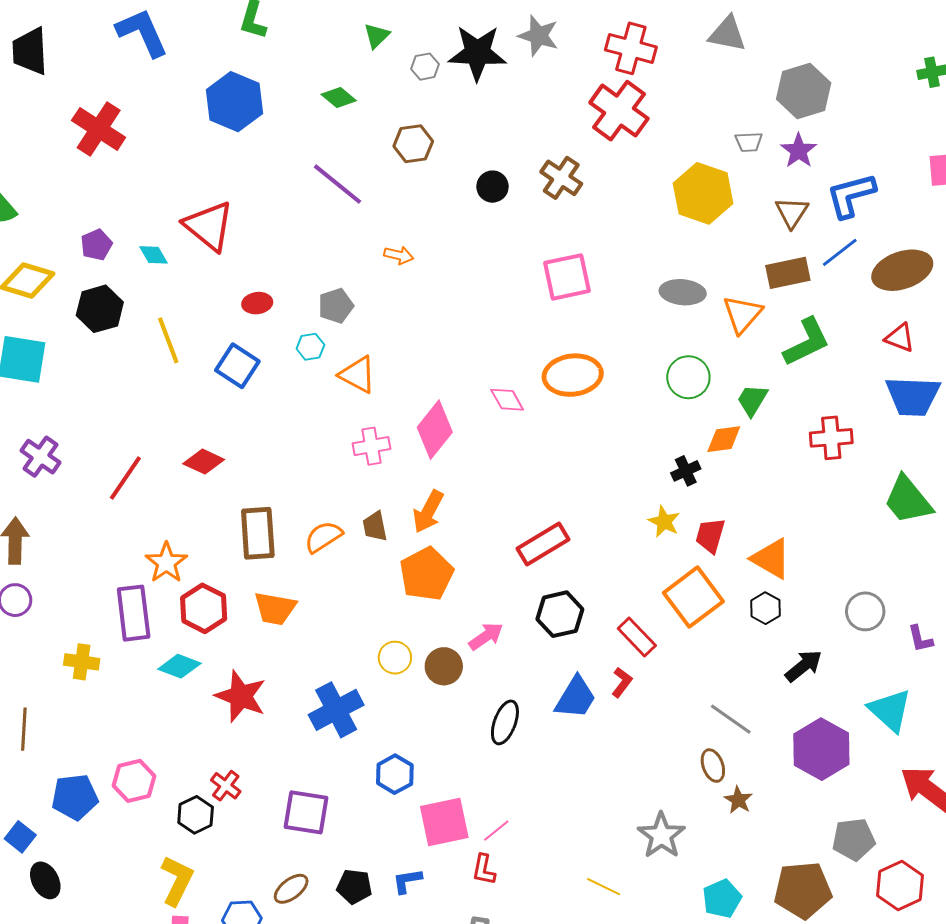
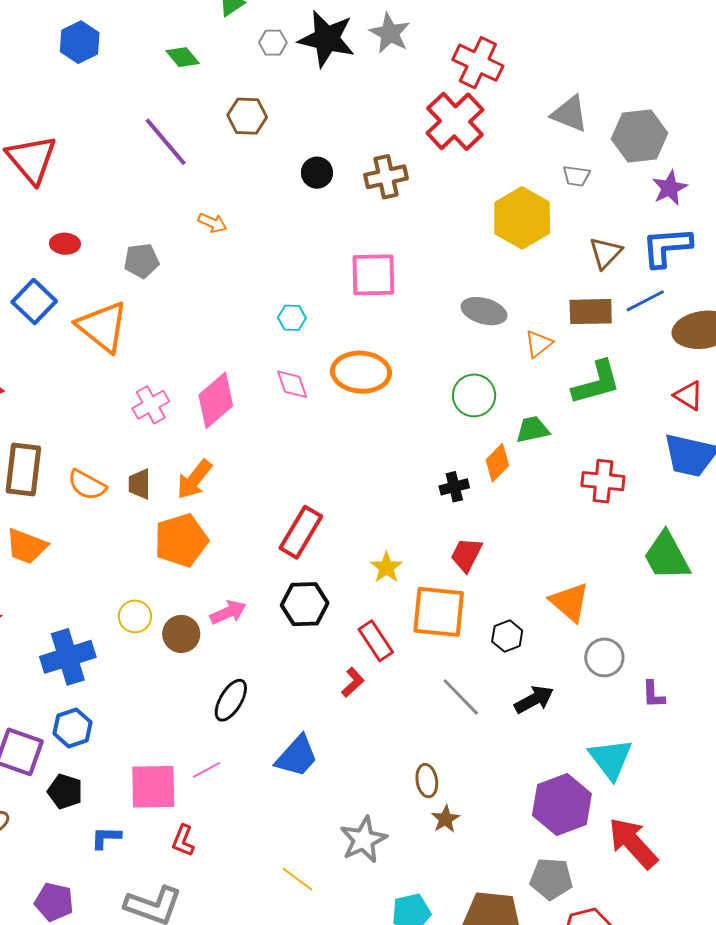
gray triangle: (727, 34) -> (570, 114), moved
blue hexagon: (234, 102) -> (80, 42), size x0.7
purple star: (799, 151) -> (670, 188), moved
brown cross: (561, 178) -> (386, 177), turned 33
orange triangle: (742, 314) -> (539, 344), size x0.7
cyan hexagon: (310, 347) -> (292, 318), moved
orange triangle: (358, 375) -> (103, 327), moved, size x1.4
green trapezoid: (752, 400) -> (532, 430), turned 36
orange diamond: (724, 439) -> (497, 463), turned -48
pink cross: (371, 446) -> (151, 405), turned -30
yellow star: (664, 522) -> (386, 567), moved
orange semicircle: (323, 537) -> (87, 485), turned -129
red rectangle: (543, 544) -> (301, 532), turned -39
orange triangle: (771, 559) -> (570, 602), moved
orange square: (693, 597) -> (439, 612), turned 32
blue trapezoid: (576, 698) -> (297, 756), moved
gray line: (731, 719) -> (461, 697), moved
purple hexagon: (821, 749) -> (562, 805), moved
blue hexagon: (395, 774) -> (73, 728), moved
pink line: (496, 831) -> (207, 770), moved
black pentagon: (354, 886) -> (65, 791), moved

